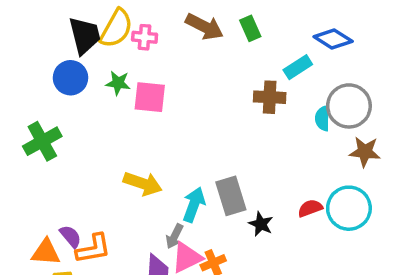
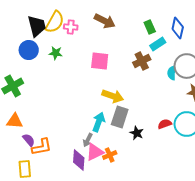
green rectangle: (250, 28) -> (150, 27), moved
blue diamond: (333, 39) -> (178, 28), turned 70
pink square: (150, 97) -> (100, 61), moved
brown cross: (270, 97) -> (142, 61), turned -30
yellow arrow: (143, 183) -> (113, 96), moved
gray rectangle: (231, 196) -> (120, 117), turned 35
orange triangle: (46, 252) -> (15, 121), moved

